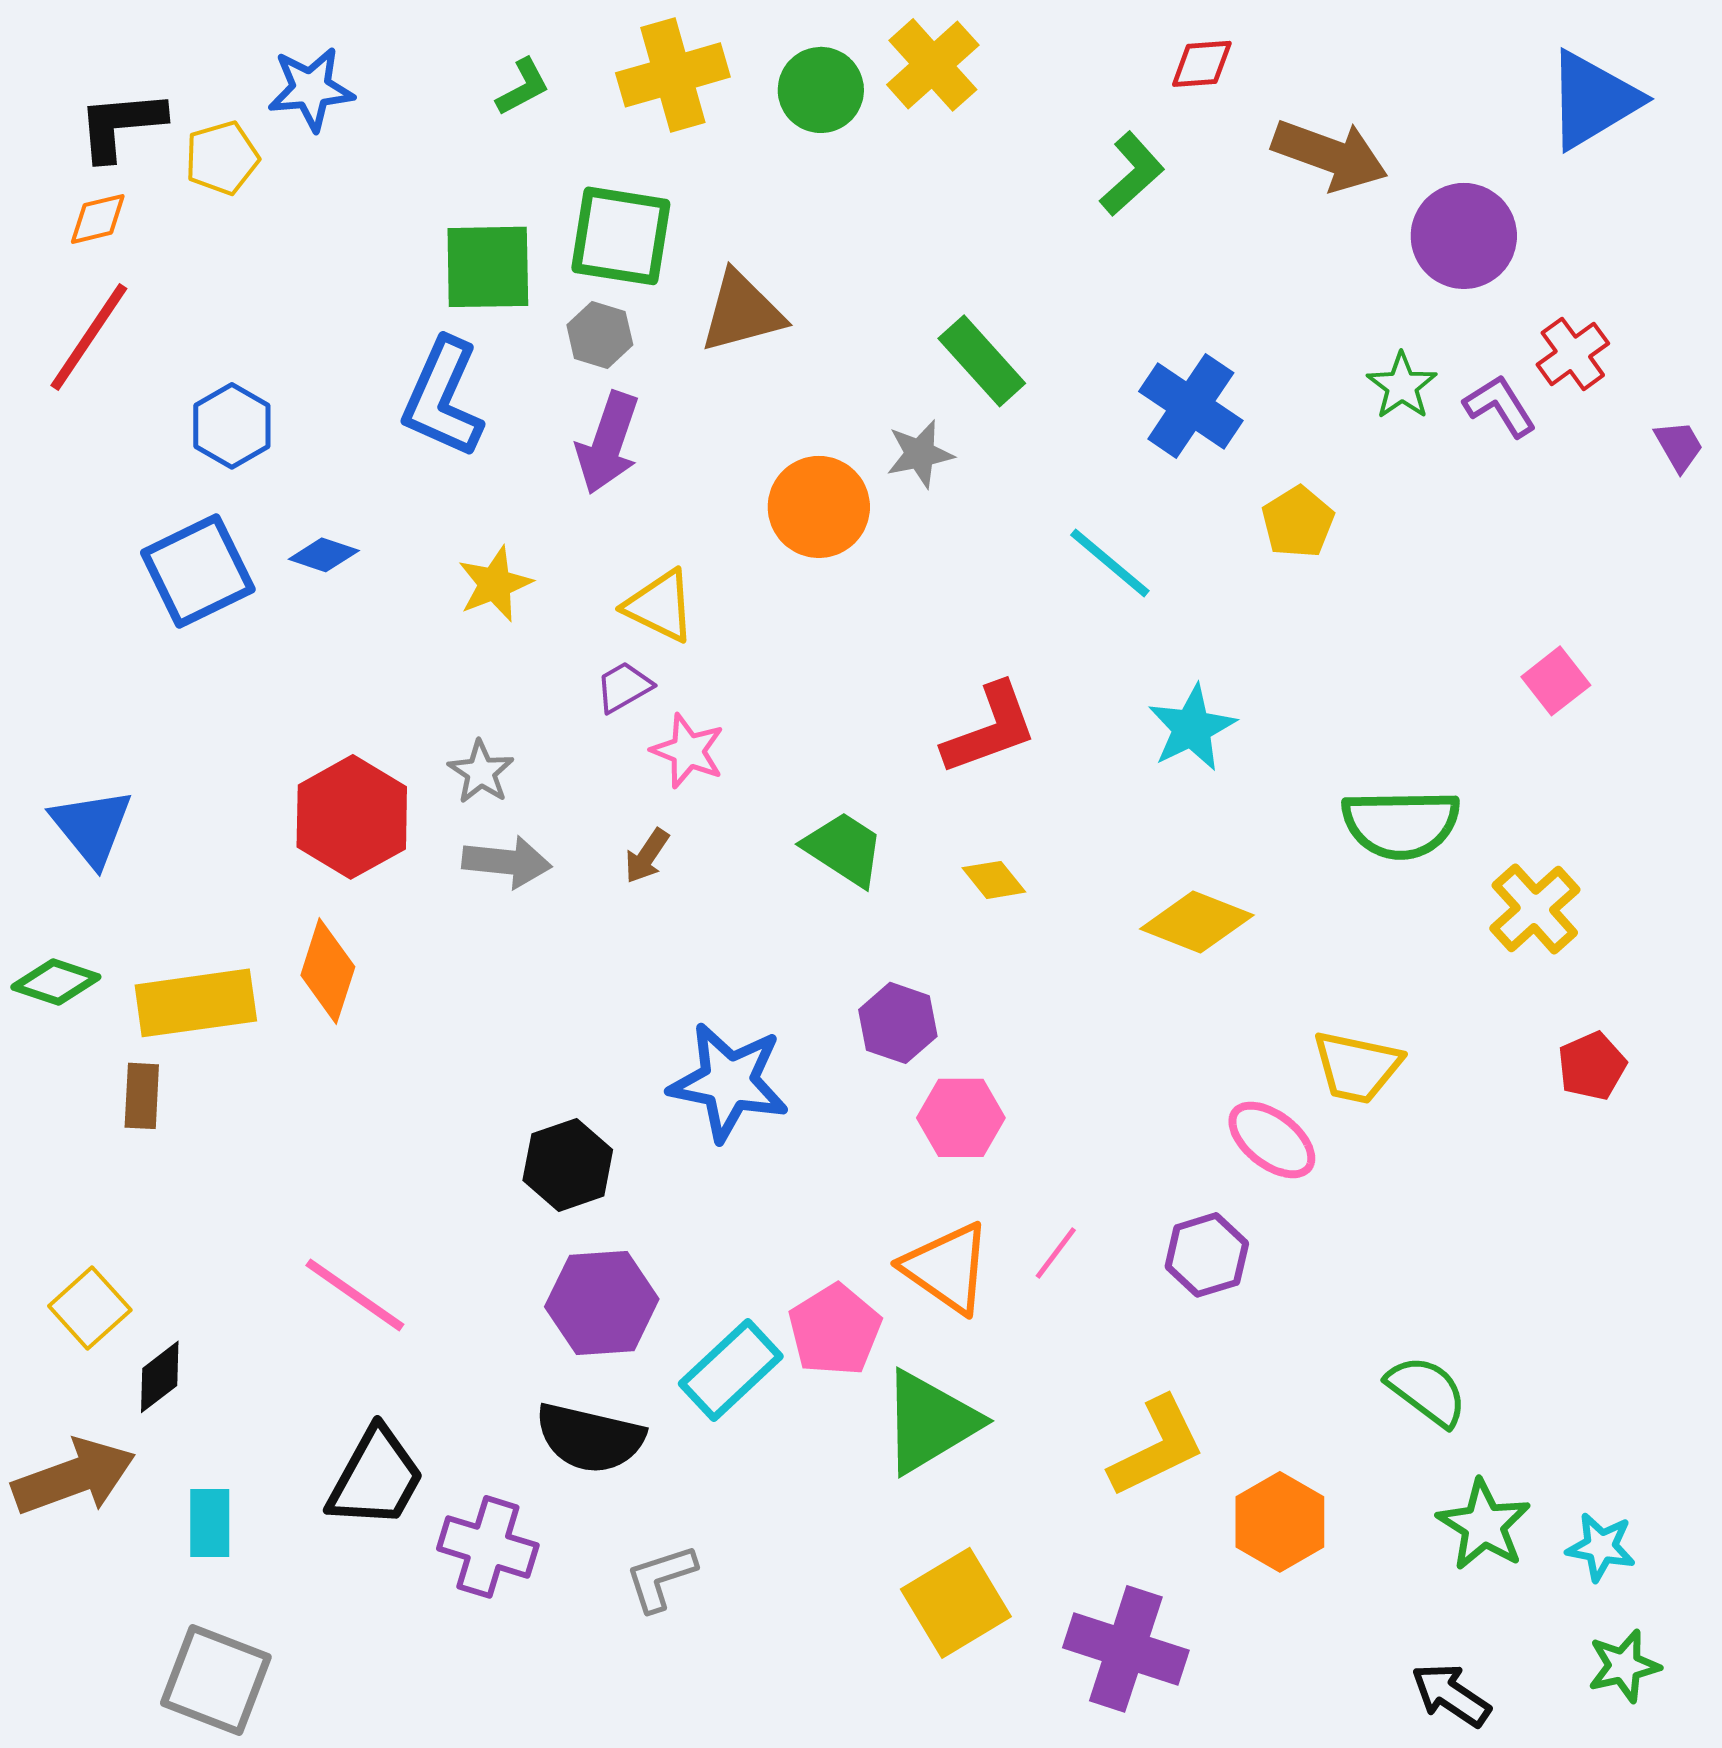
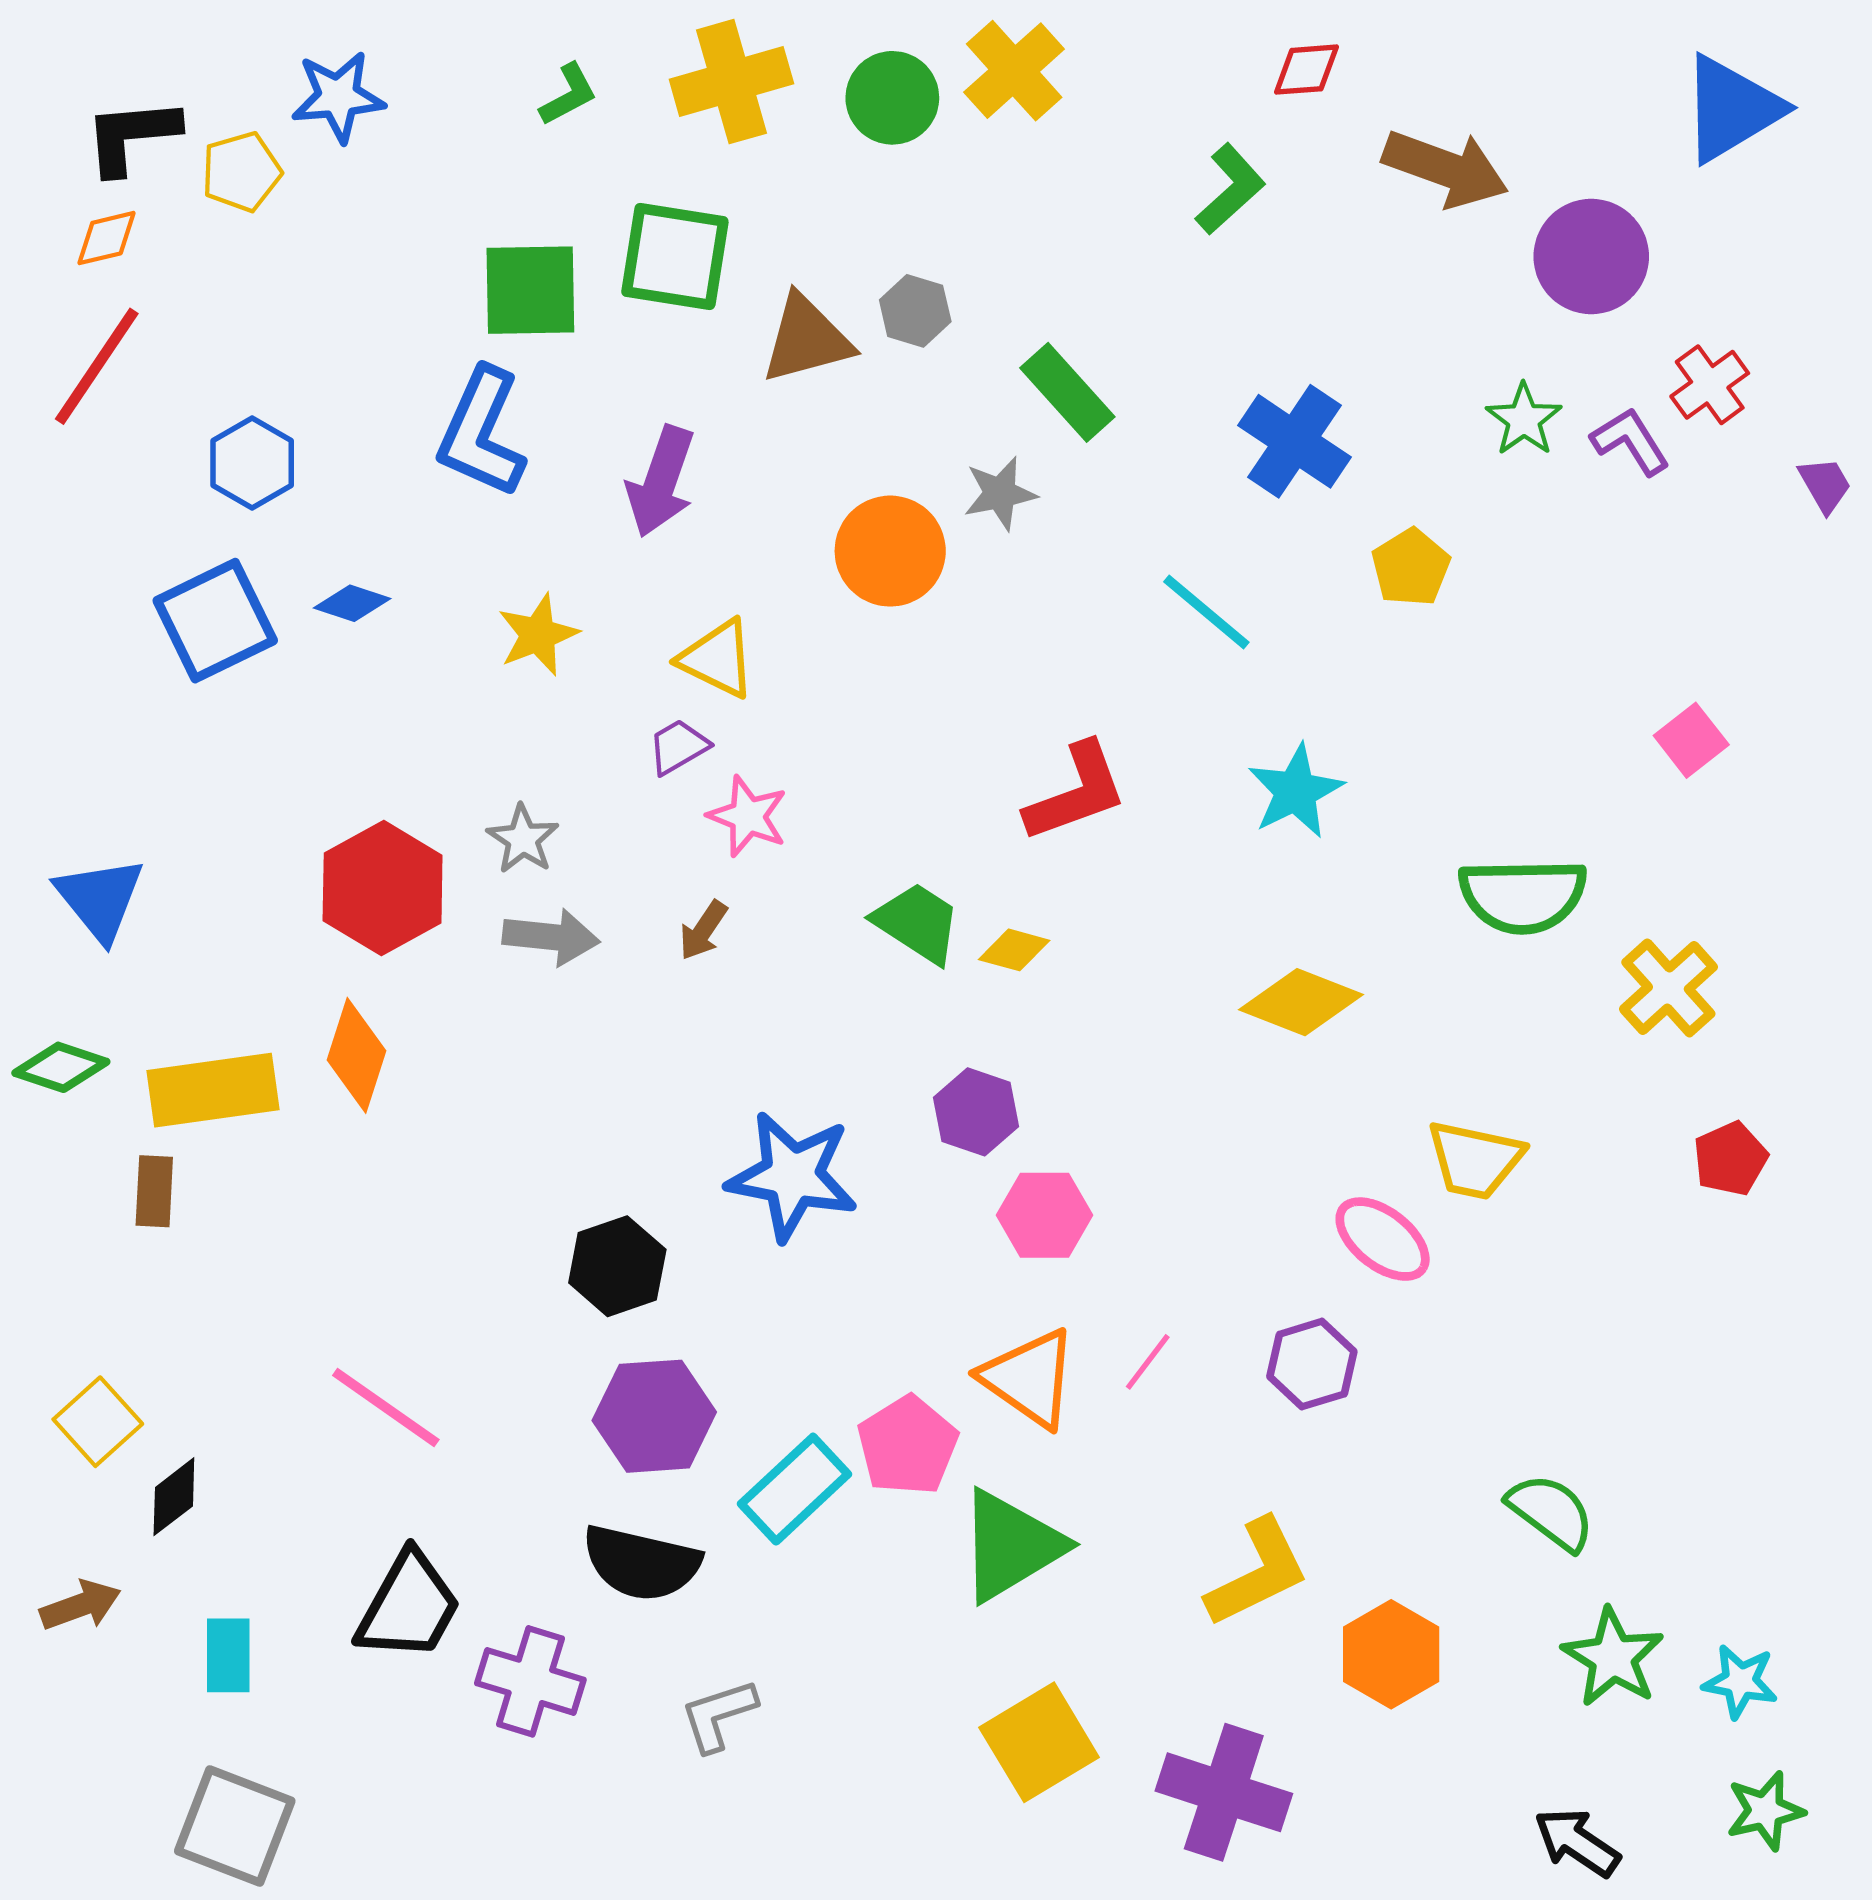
gray hexagon: (600, 335) -> (915, 311), moved
yellow diamond: (994, 880) -> (1014, 950), moved, turned -36
brown arrow: (74, 1477) -> (80, 1605), size x0.6

